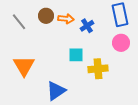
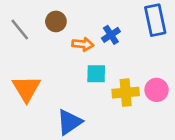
orange arrow: (66, 19) -> (83, 44), moved
pink circle: (121, 43) -> (157, 90), moved

